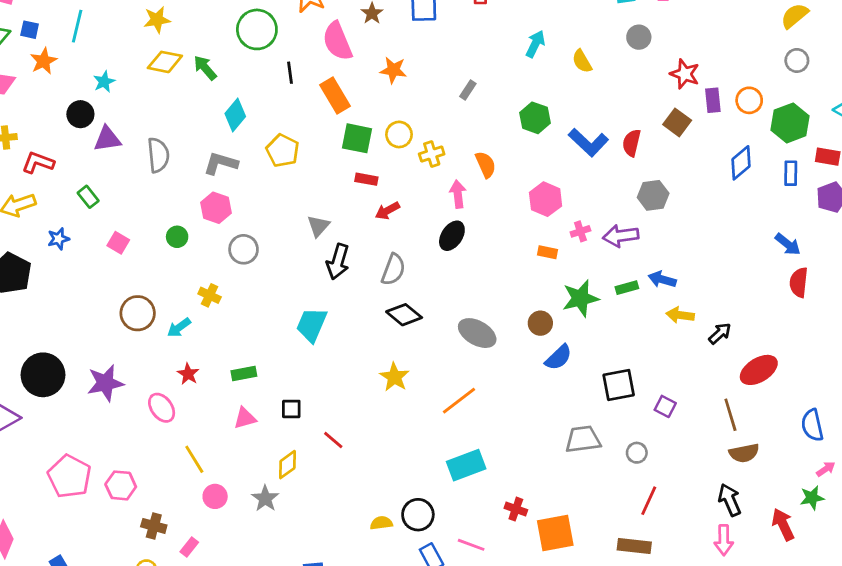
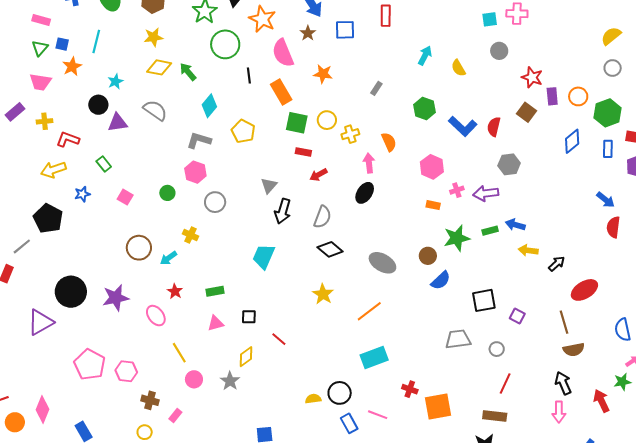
gray semicircle: (158, 155) -> (155, 110), moved, turned -50

